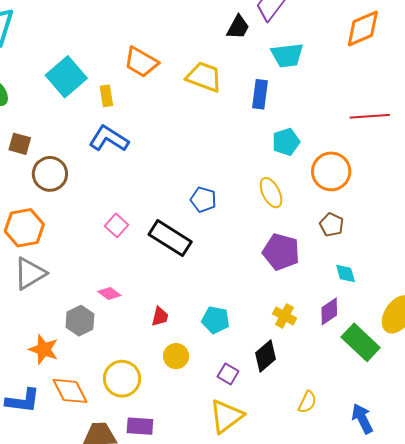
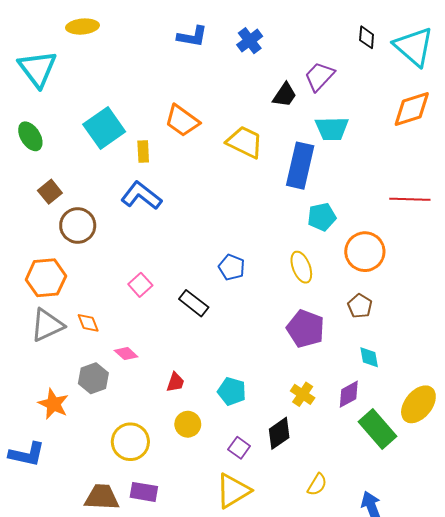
blue rectangle: (260, 94) -> (300, 166), size x1.5
brown square: (20, 144) -> (50, 192), turned 30
black rectangle: (170, 238) -> (194, 303), size x0.7
orange diamond: (70, 391) -> (88, 323), moved, size x0.6

